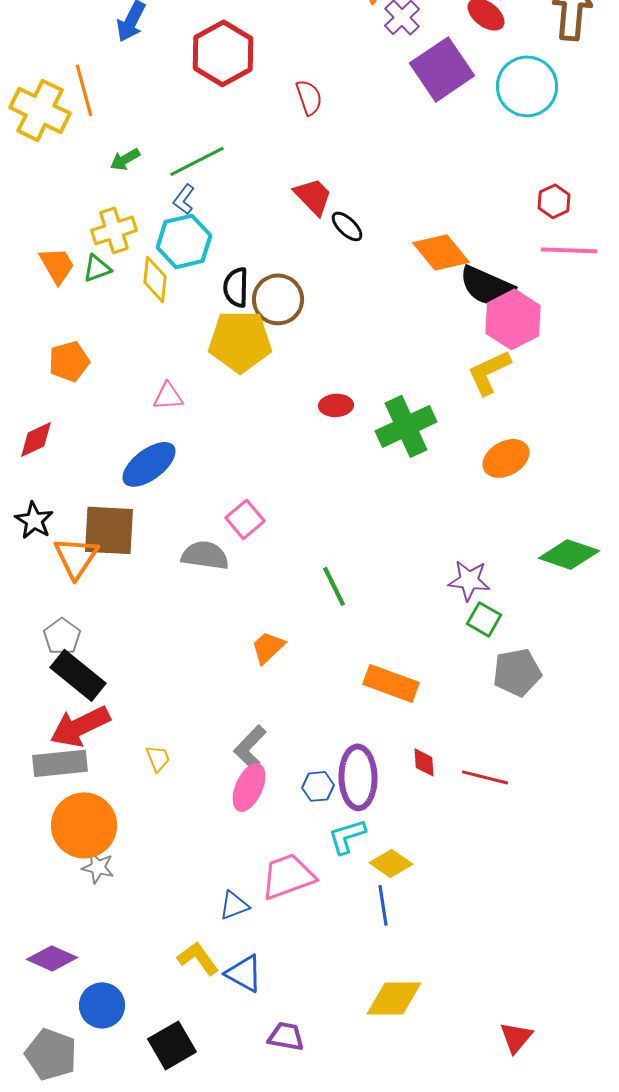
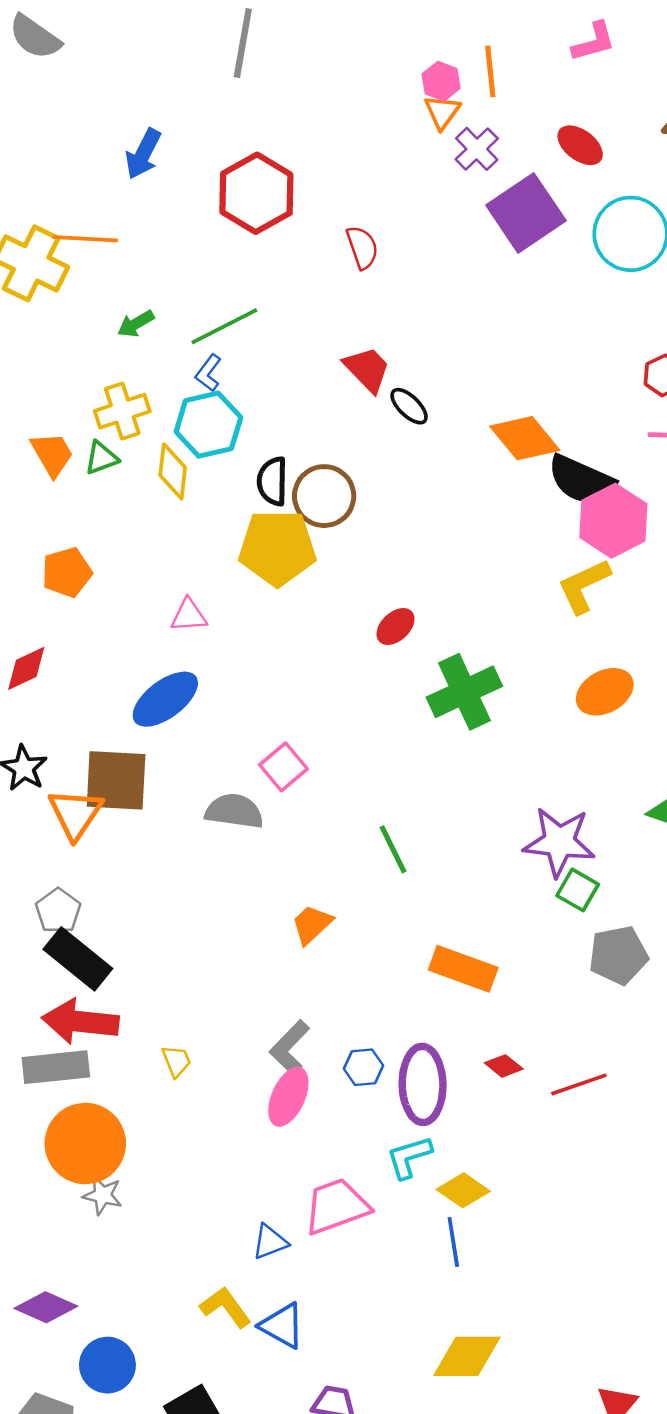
orange line: (84, 90) -> (85, 239), turned -72
red ellipse: (336, 405) -> (395, 627), turned -40
green cross: (406, 426) -> (464, 692), moved
purple star: (469, 580) -> (559, 842), size x1.4
red arrow: (80, 726) -> (80, 1022), turned 32
red diamond: (424, 762) -> (504, 1066), turned -48
red line: (485, 777) -> (579, 1084), turned -33
blue hexagon: (318, 786) -> (363, 1067), moved

